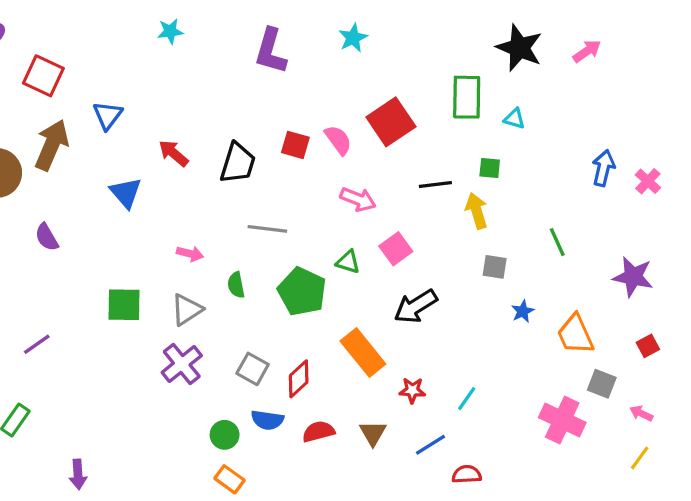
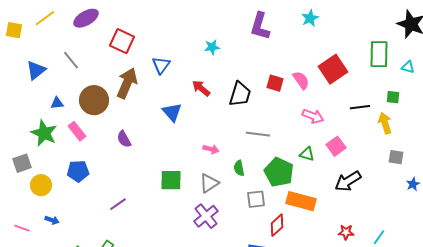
cyan star: (170, 31) -> (212, 47), moved
orange rectangle: (363, 352) -> (301, 201), moved, turned -36
gray square: (253, 369) -> (256, 199), moved, turned -36

